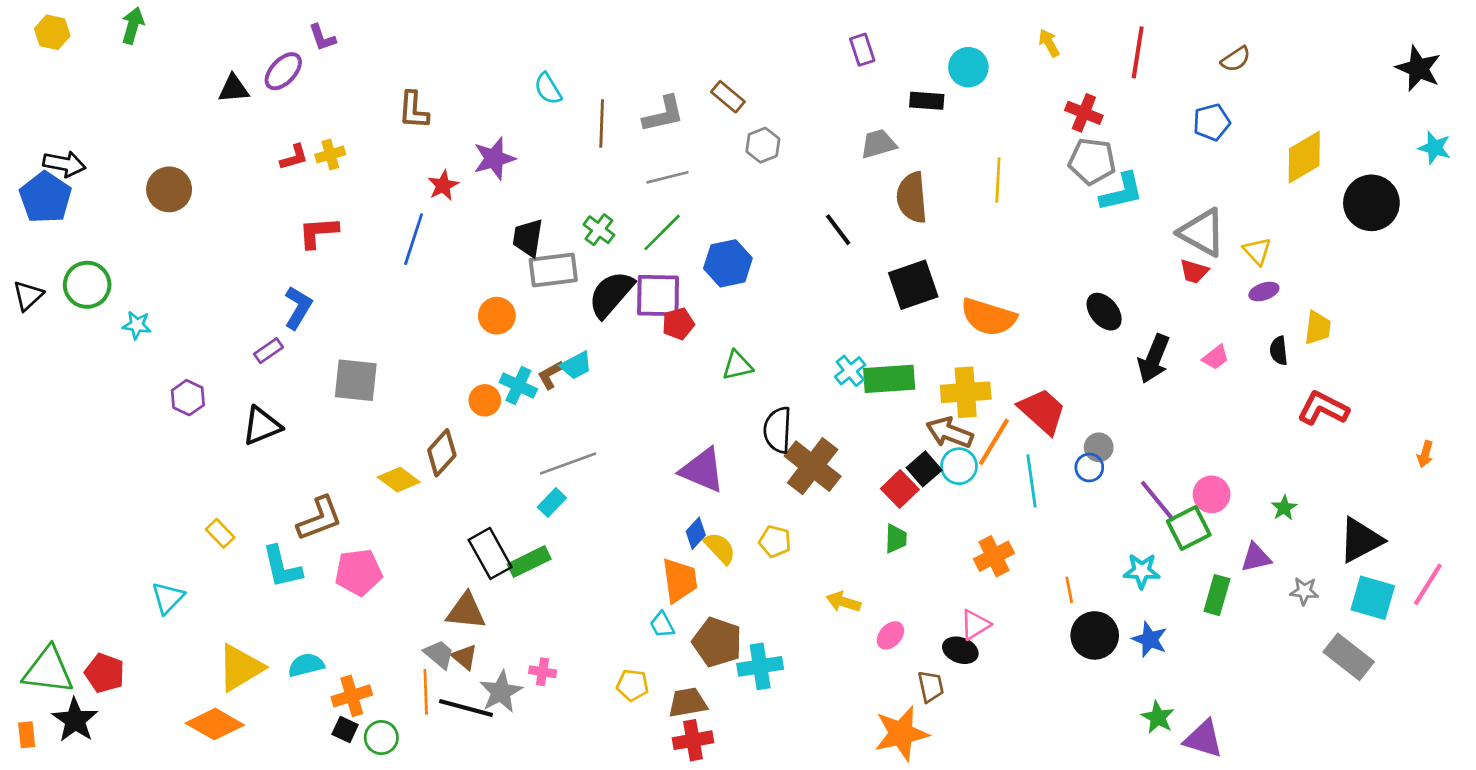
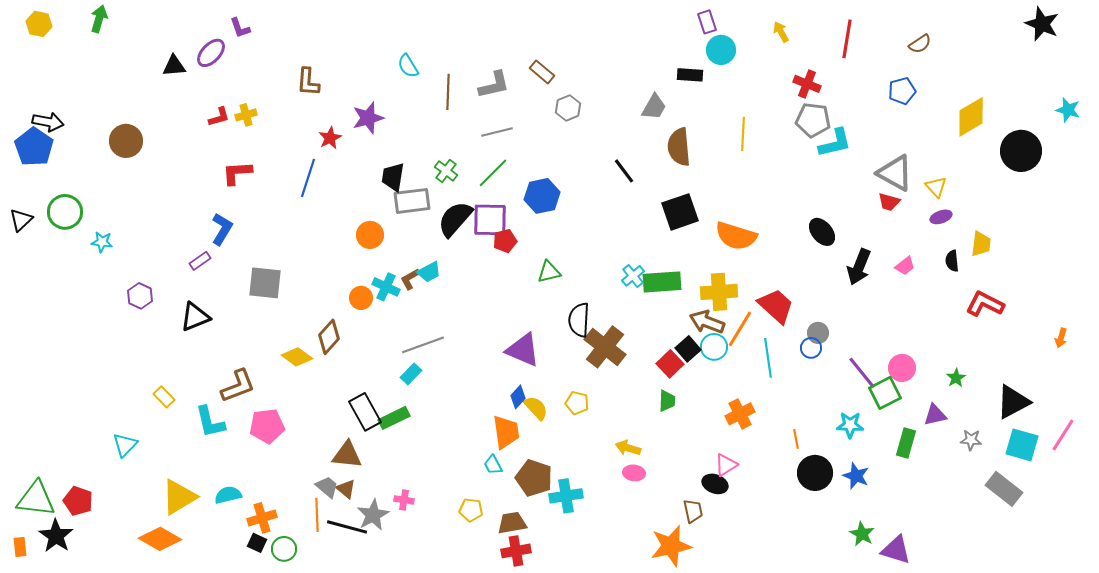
purple rectangle: (862, 50) -> (707, 22), moved
black star: (1418, 69) -> (1042, 24), moved
gray trapezoid: (878, 144) -> (654, 107), turned 136
pink ellipse: (890, 635) -> (634, 473), moved, turned 55

